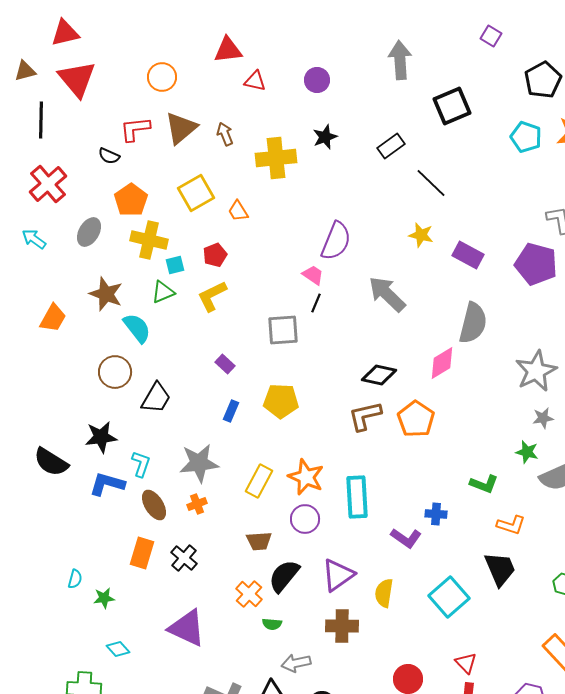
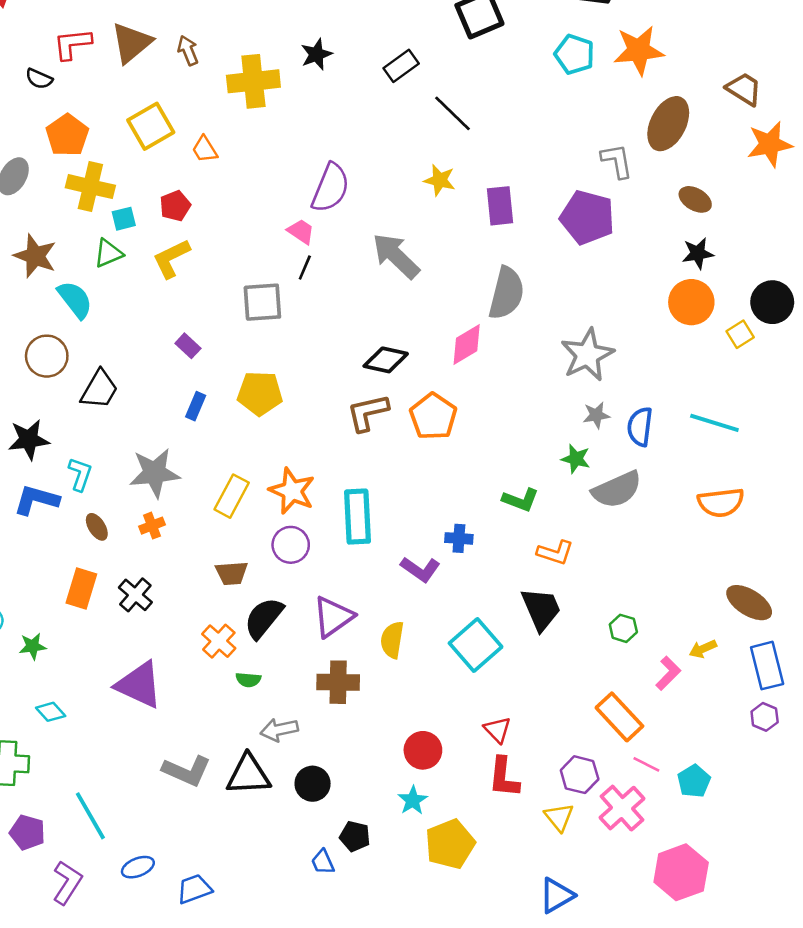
purple rectangle: (468, 255) -> (500, 206), turned 56
brown ellipse: (154, 505) -> (97, 527), size x0.7

